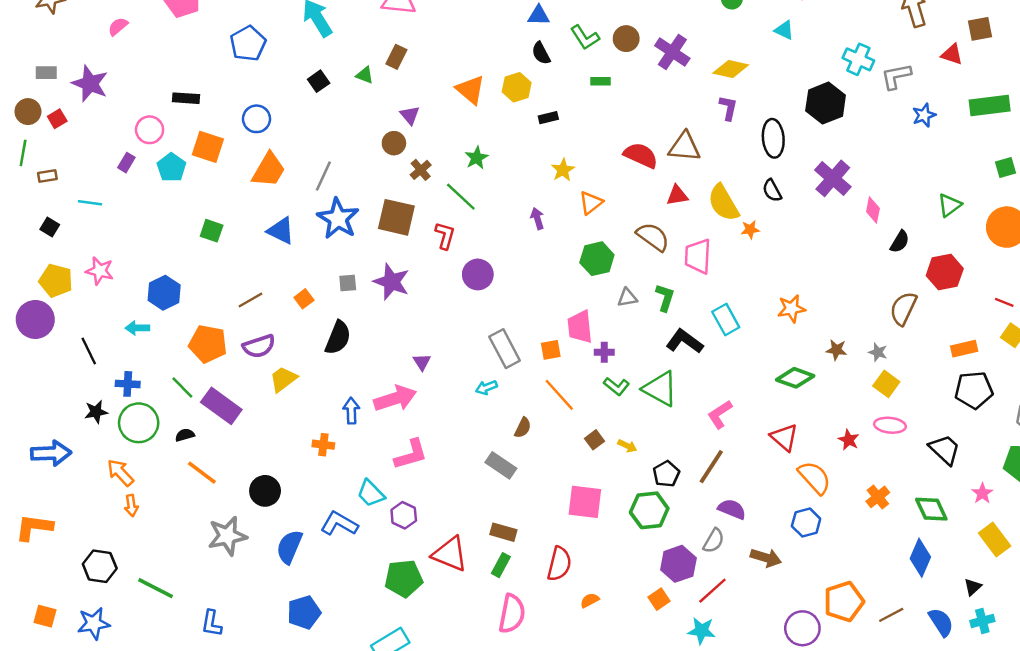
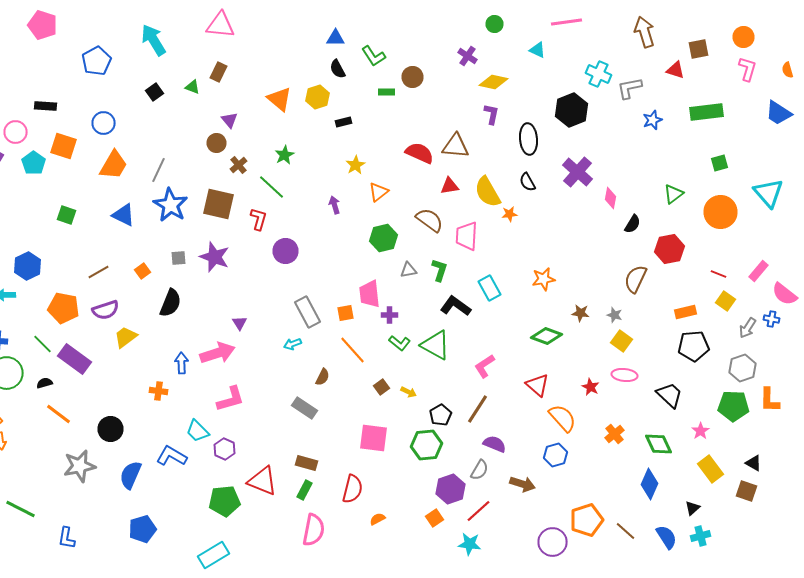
brown circle: (626, 39) -> (412, 77), moved
purple cross: (672, 52) -> (468, 56), moved, size x0.7
brown line: (891, 615) -> (626, 531), turned 70

